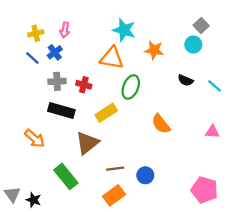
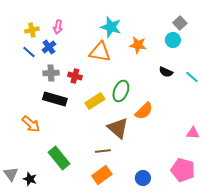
green ellipse: (131, 87) -> (121, 91), moved
orange semicircle: (161, 124) -> (144, 111), turned -96
pink triangle: (212, 132) -> (193, 133), moved
brown triangle: (87, 143) -> (118, 128), moved, turned -40
blue circle: (145, 175) -> (143, 178), moved

